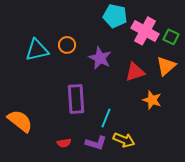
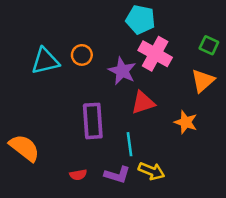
pink cross: (145, 31) -> (155, 54), moved
red triangle: (135, 72) -> (143, 103), moved
cyan line: (106, 118) -> (129, 144), turned -30

